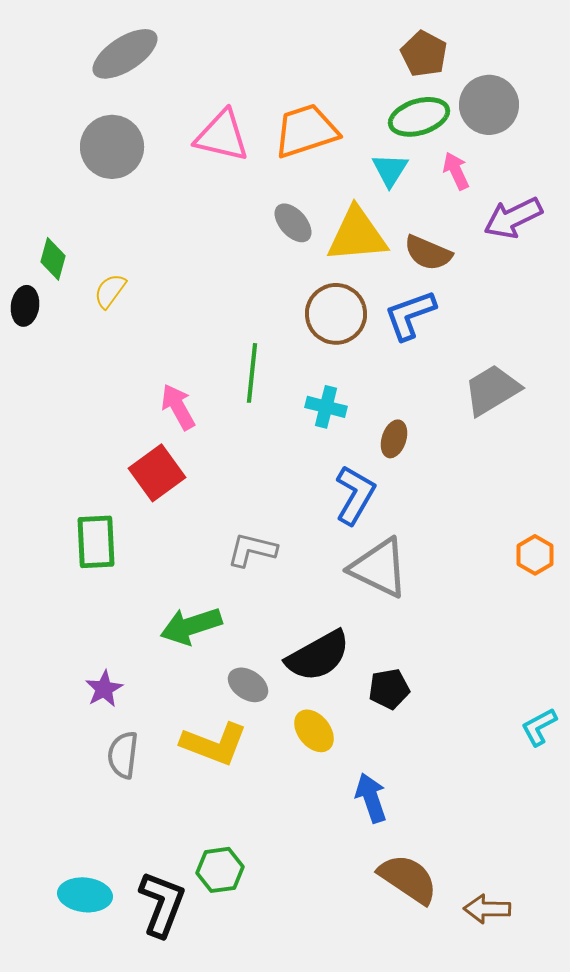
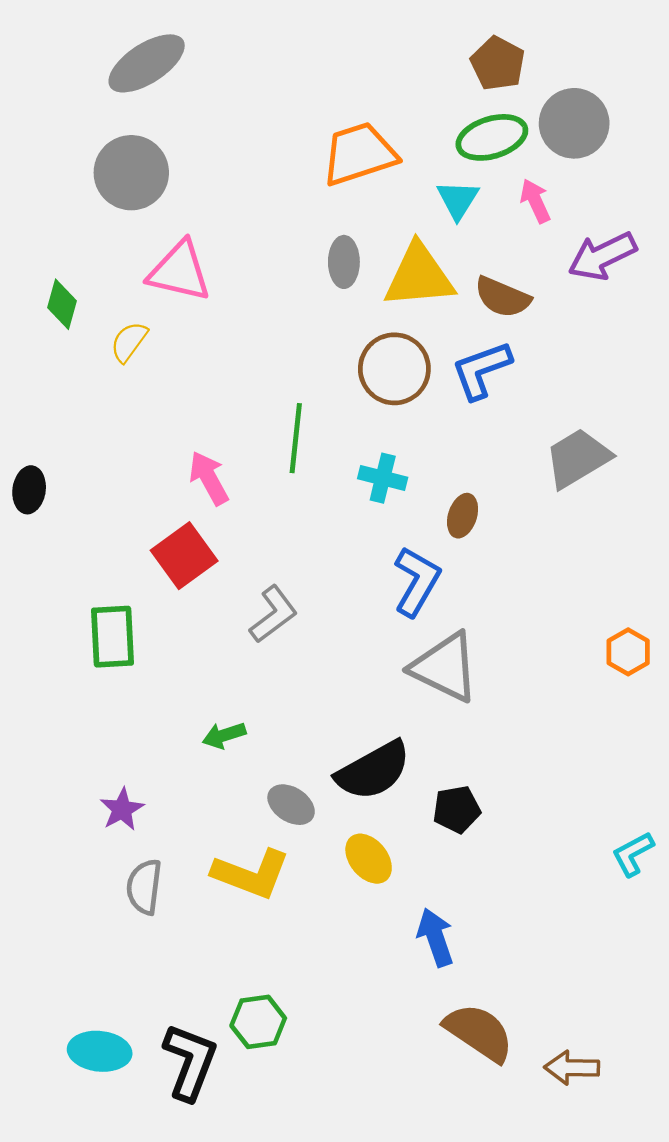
pink triangle: (222, 136) -> (179, 271), moved
gray ellipse: (293, 223) -> (344, 262), turned 42
black ellipse: (25, 306) -> (29, 490), moved
gray L-shape: (252, 550) -> (273, 614), moved, turned 129
green arrow: (191, 626) -> (224, 735), size x0.6

